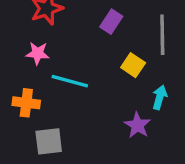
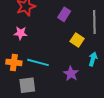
cyan line: (70, 81) -> (38, 62), moved
purple star: (137, 125) -> (71, 74), moved

